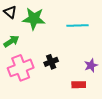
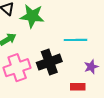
cyan line: (78, 25) -> (76, 40), moved
black cross: (51, 62) -> (49, 62), size x1.6

